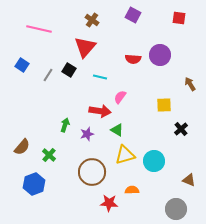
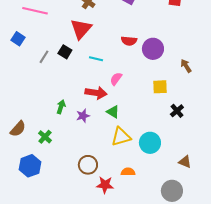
purple circle: (160, 55) -> (153, 49), moved
blue square: (22, 65) -> (18, 39), moved
brown circle: (92, 172) -> (88, 165), moved, size x0.7

